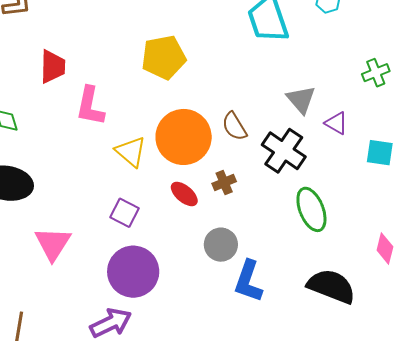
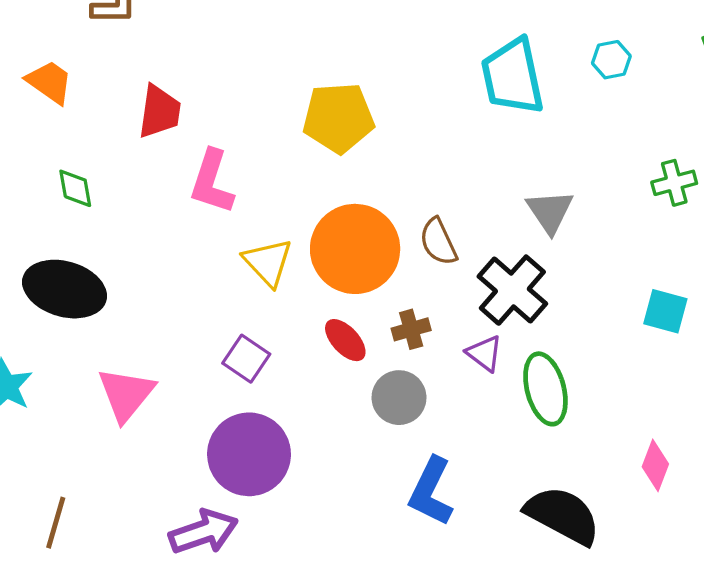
purple triangle: (336, 123) -> (485, 353), moved
gray circle: (221, 245) -> (399, 398), moved

